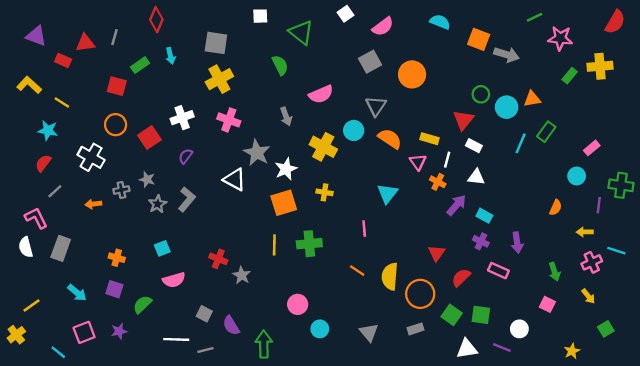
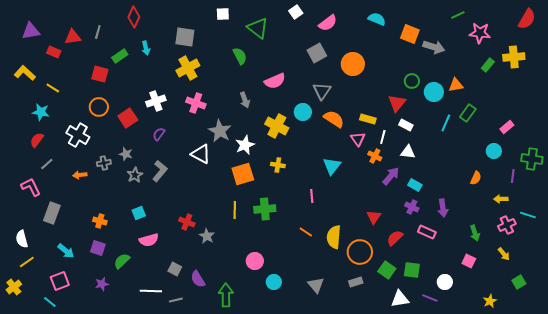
purple triangle: (36, 36) -> (31, 31), turned -30
white semicircle: (26, 247) -> (22, 239), moved
pink square: (84, 332) -> (60, 281), moved

